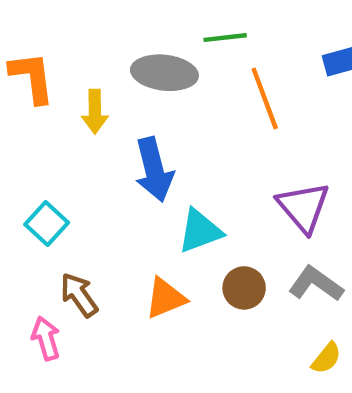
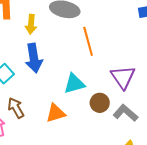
orange line: (265, 99) -> (88, 41), moved
blue arrow: (154, 170) -> (34, 58), moved
brown circle: (244, 288) -> (100, 103), moved

